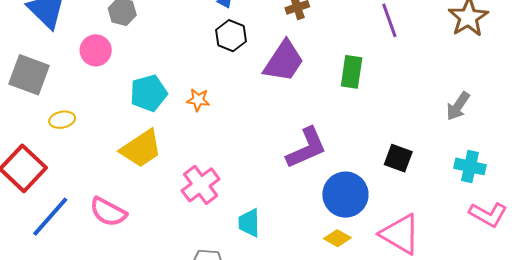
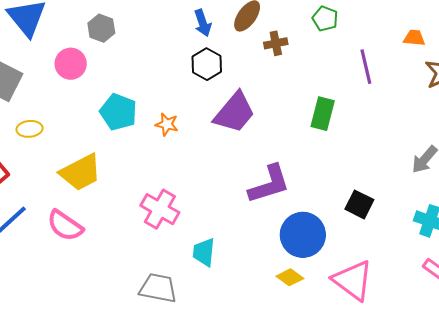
purple trapezoid: (284, 61) -> (235, 112), moved
cyan pentagon: (149, 93) -> (118, 112), turned 30
yellow trapezoid: (141, 149) -> (81, 172), moved
pink cross: (201, 185) -> (160, 209), turned -30

